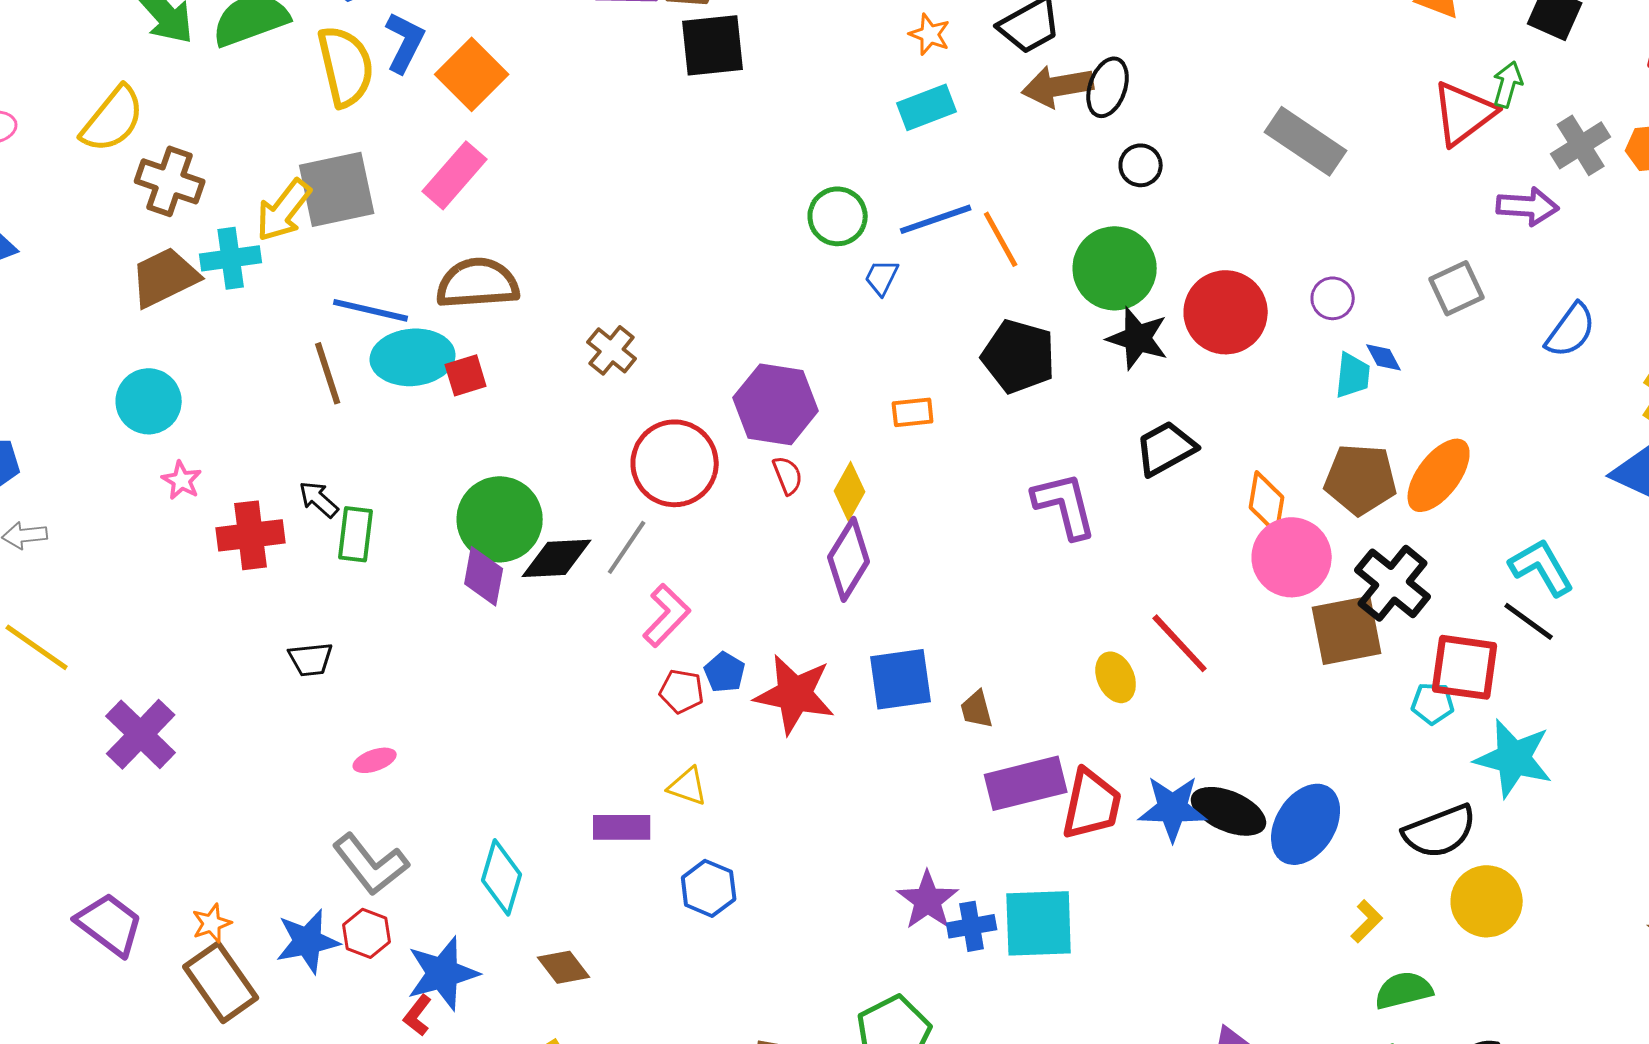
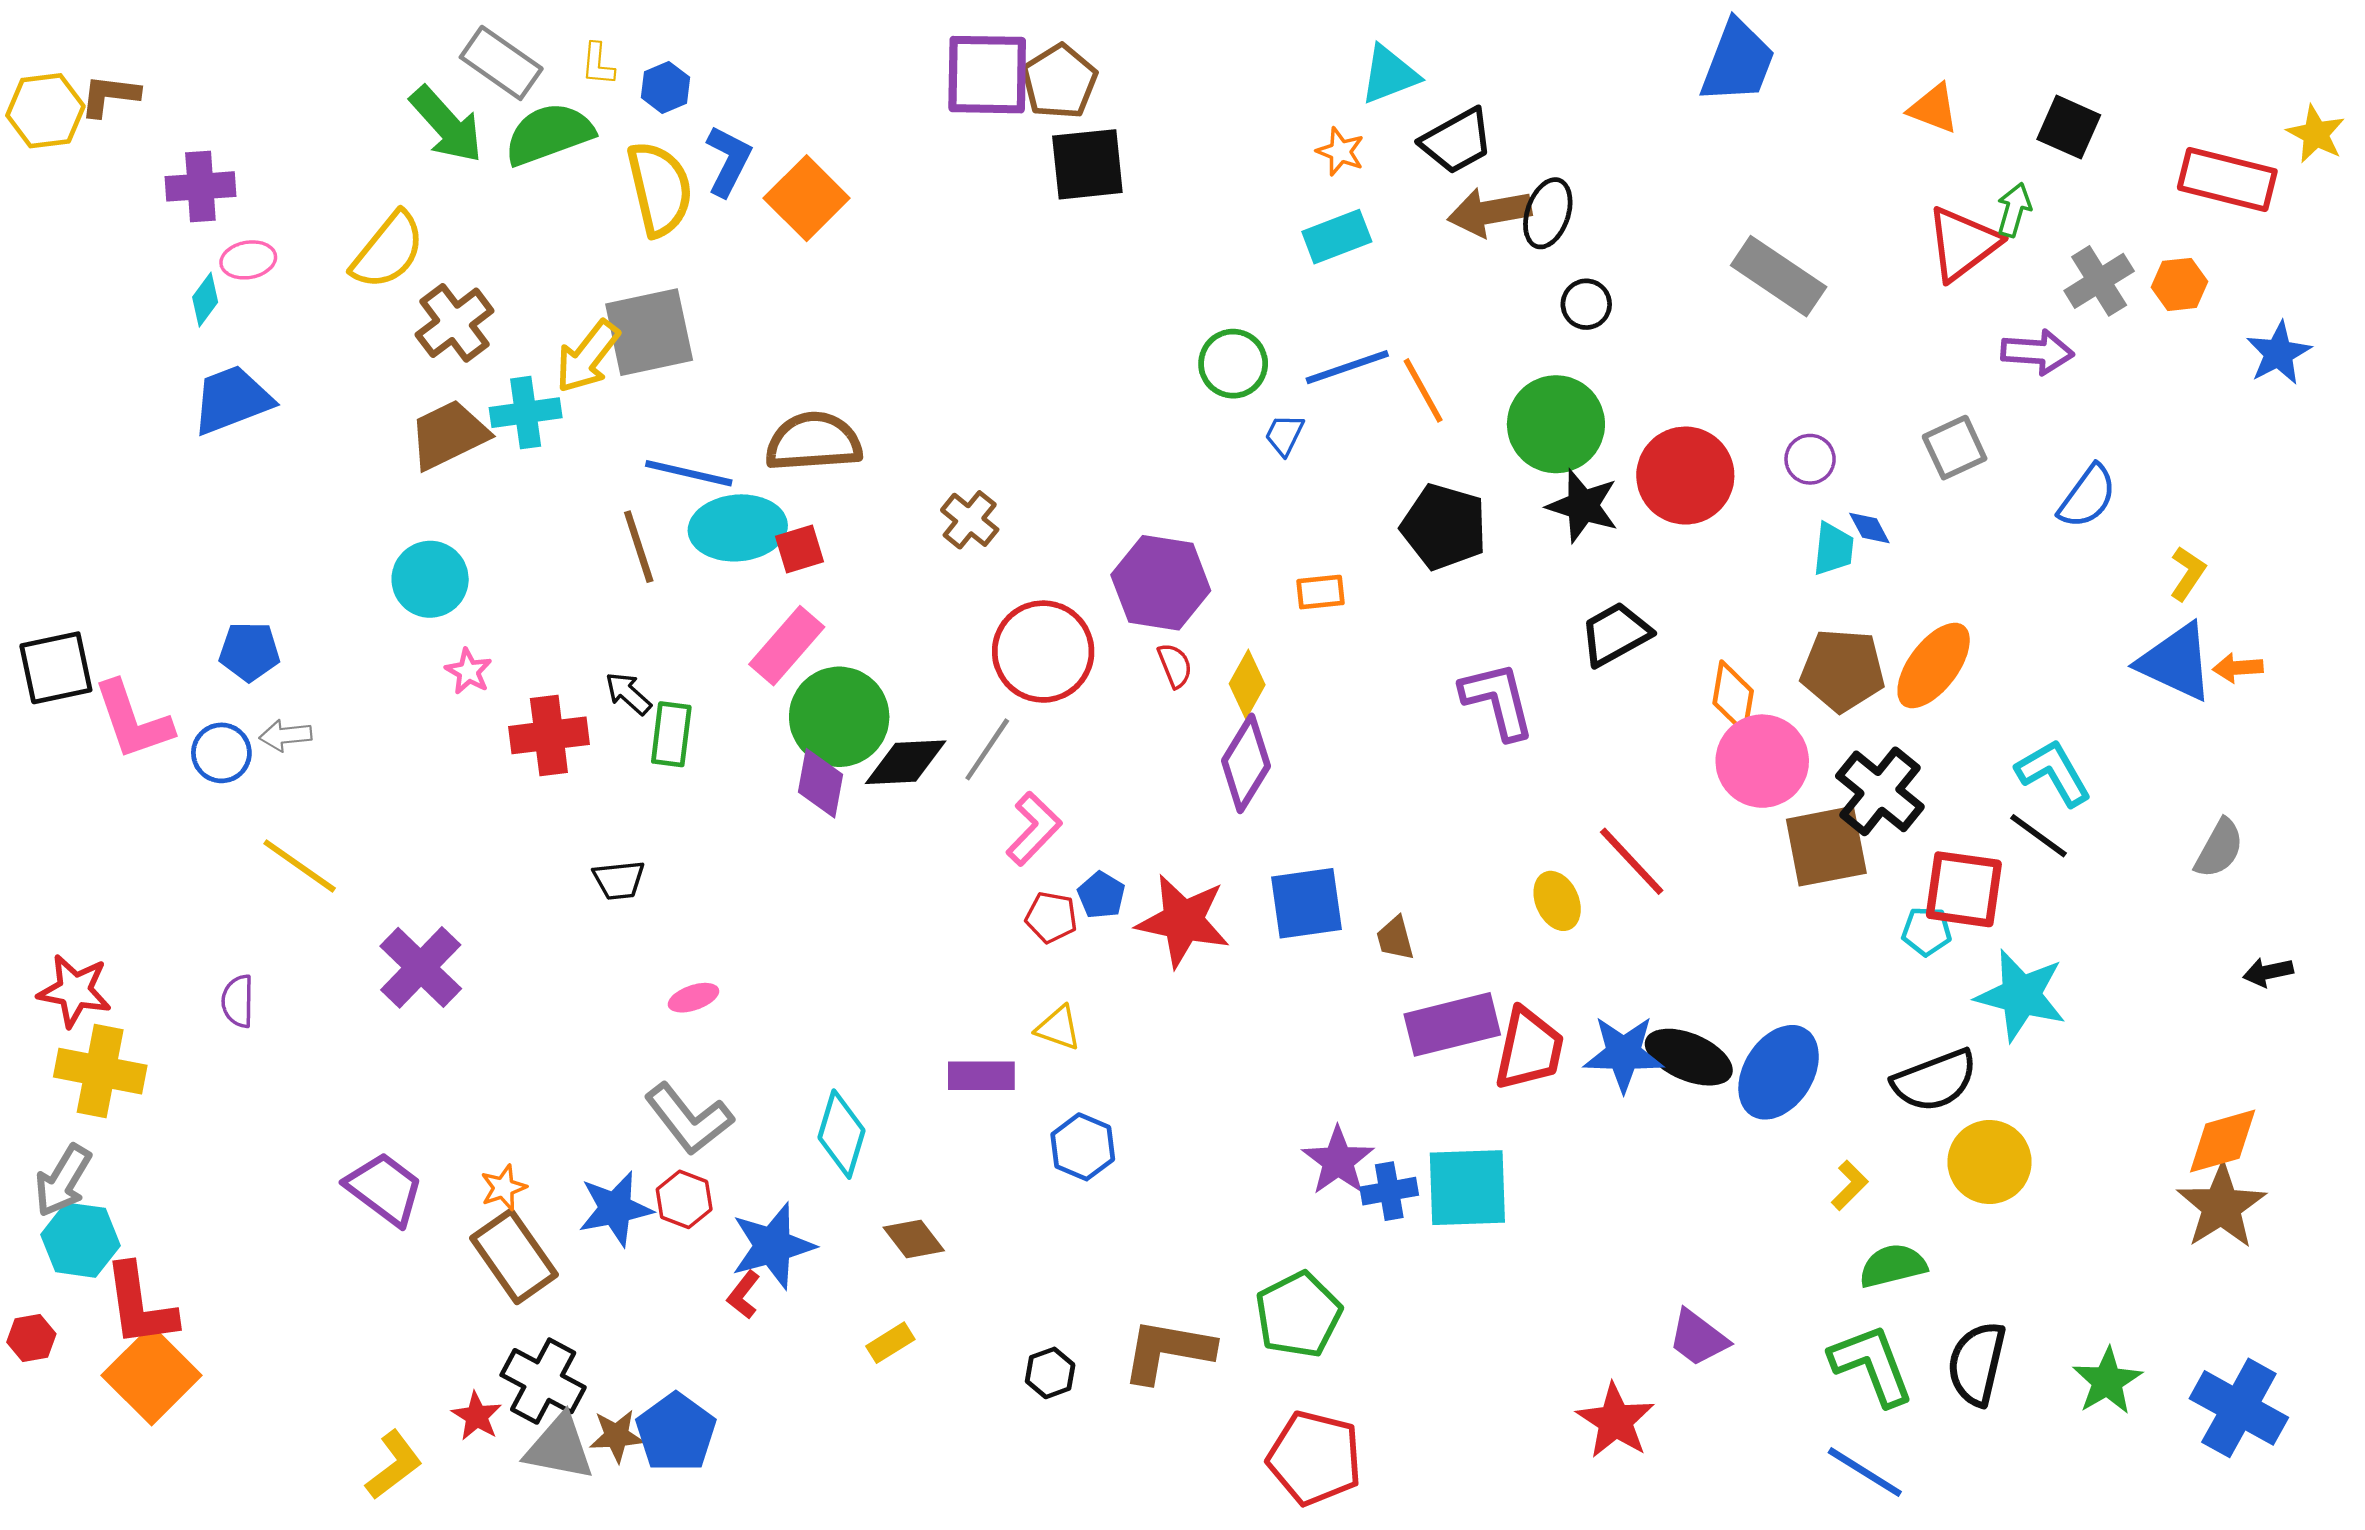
pink rectangle: (455, 175) -> (787, 646), moved
brown cross: (170, 181) -> (455, 323), turned 34

